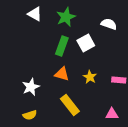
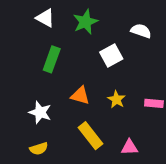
green rectangle: (62, 46) -> (52, 59), moved
white star: (31, 87) -> (40, 112), turned -30
pink triangle: (112, 114) -> (129, 147), moved

